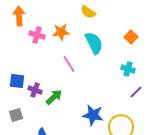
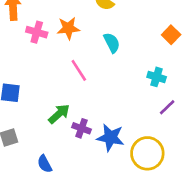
orange square: (131, 37) -> (171, 35), moved
cyan semicircle: (94, 43) -> (112, 43), size x0.7
purple cross: (35, 90) -> (81, 128), moved

